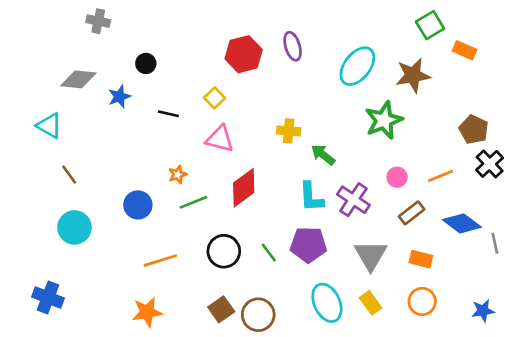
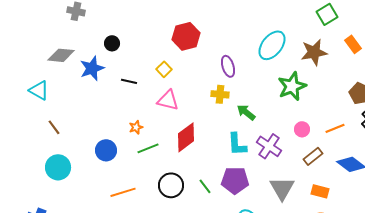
purple ellipse: (293, 46) -> (228, 66), moved
orange rectangle: (464, 50) -> (353, 44), moved, turned 30
blue star: (119, 97) -> (92, 68), size x1.4

